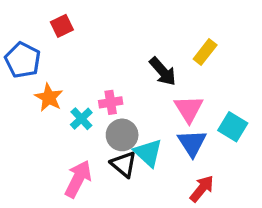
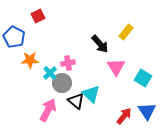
orange star: (49, 97) -> (30, 60), turned -30
gray circle: (122, 135) -> (62, 83), moved
blue triangle: (192, 143) -> (147, 111), moved

